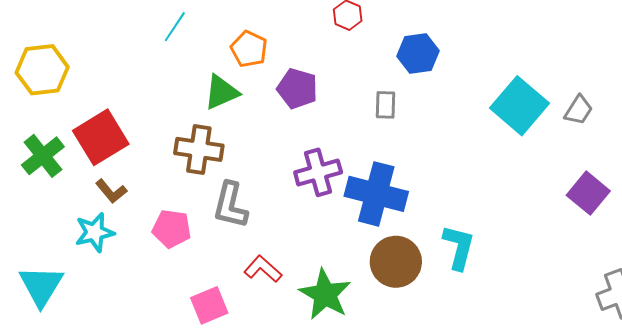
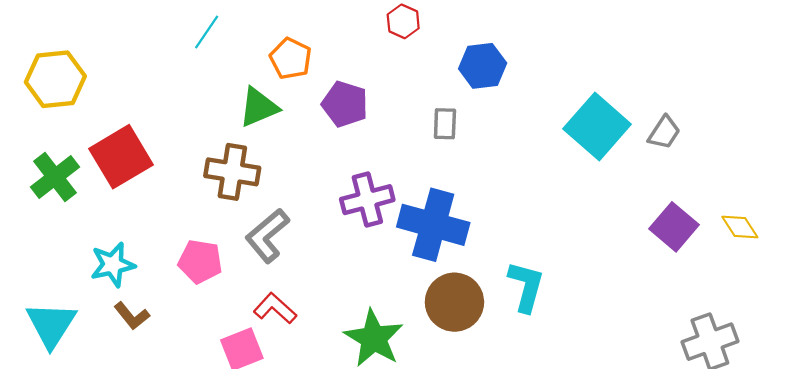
brown L-shape: (111, 191) -> (132, 316), moved
gray L-shape: (230, 205) -> (267, 236), turned 36
red L-shape: (263, 269) -> (275, 308), moved

